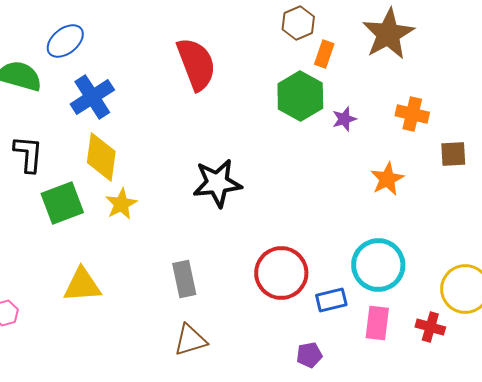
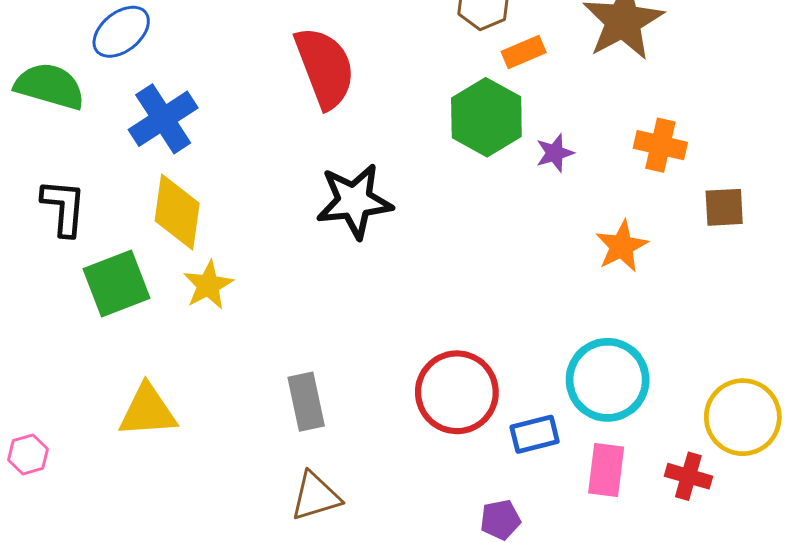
orange rectangle: (324, 54) -> (524, 52), turned 48
black star: (217, 183) -> (354, 201), moved

